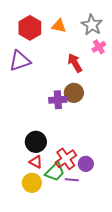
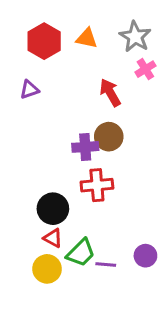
purple triangle: (20, 61) -> (29, 90), size x0.6
red cross: (66, 159) -> (97, 185), moved, turned 30
purple circle: (86, 164) -> (145, 256), moved

